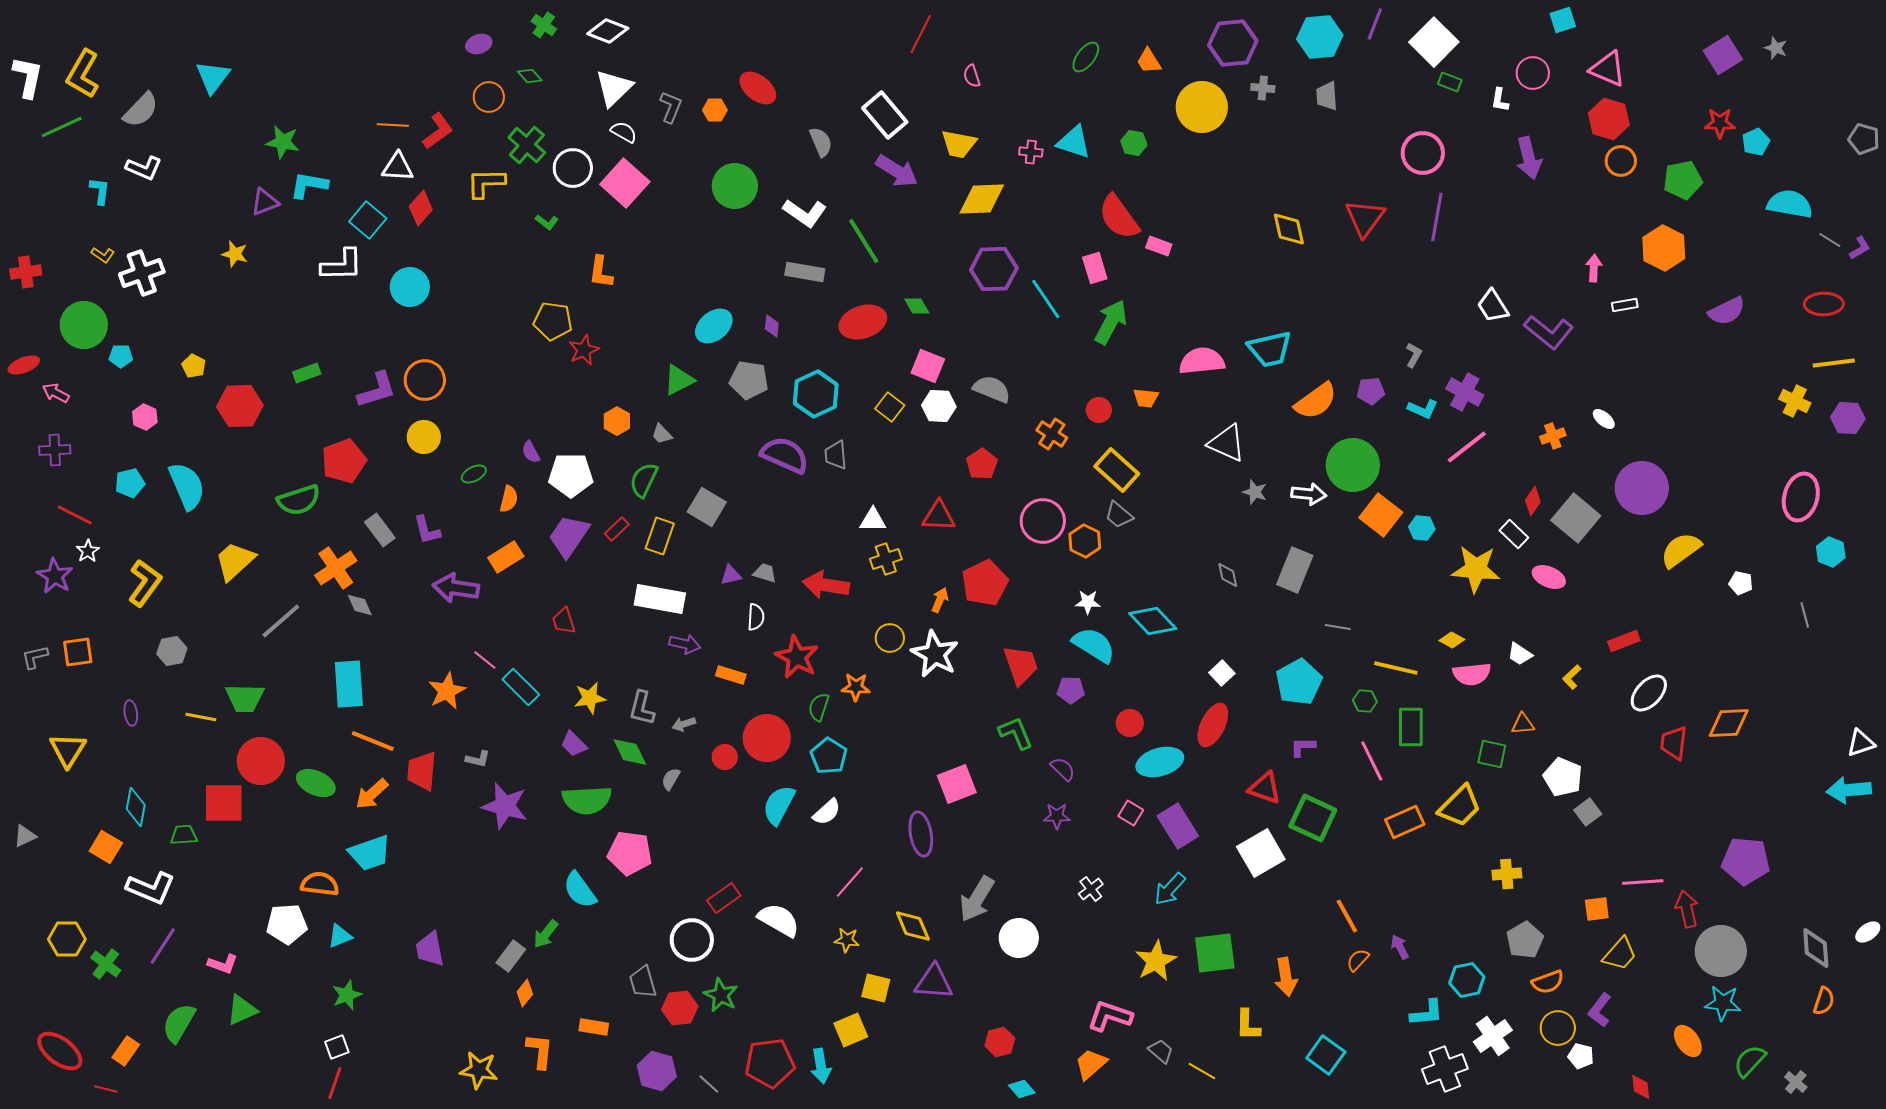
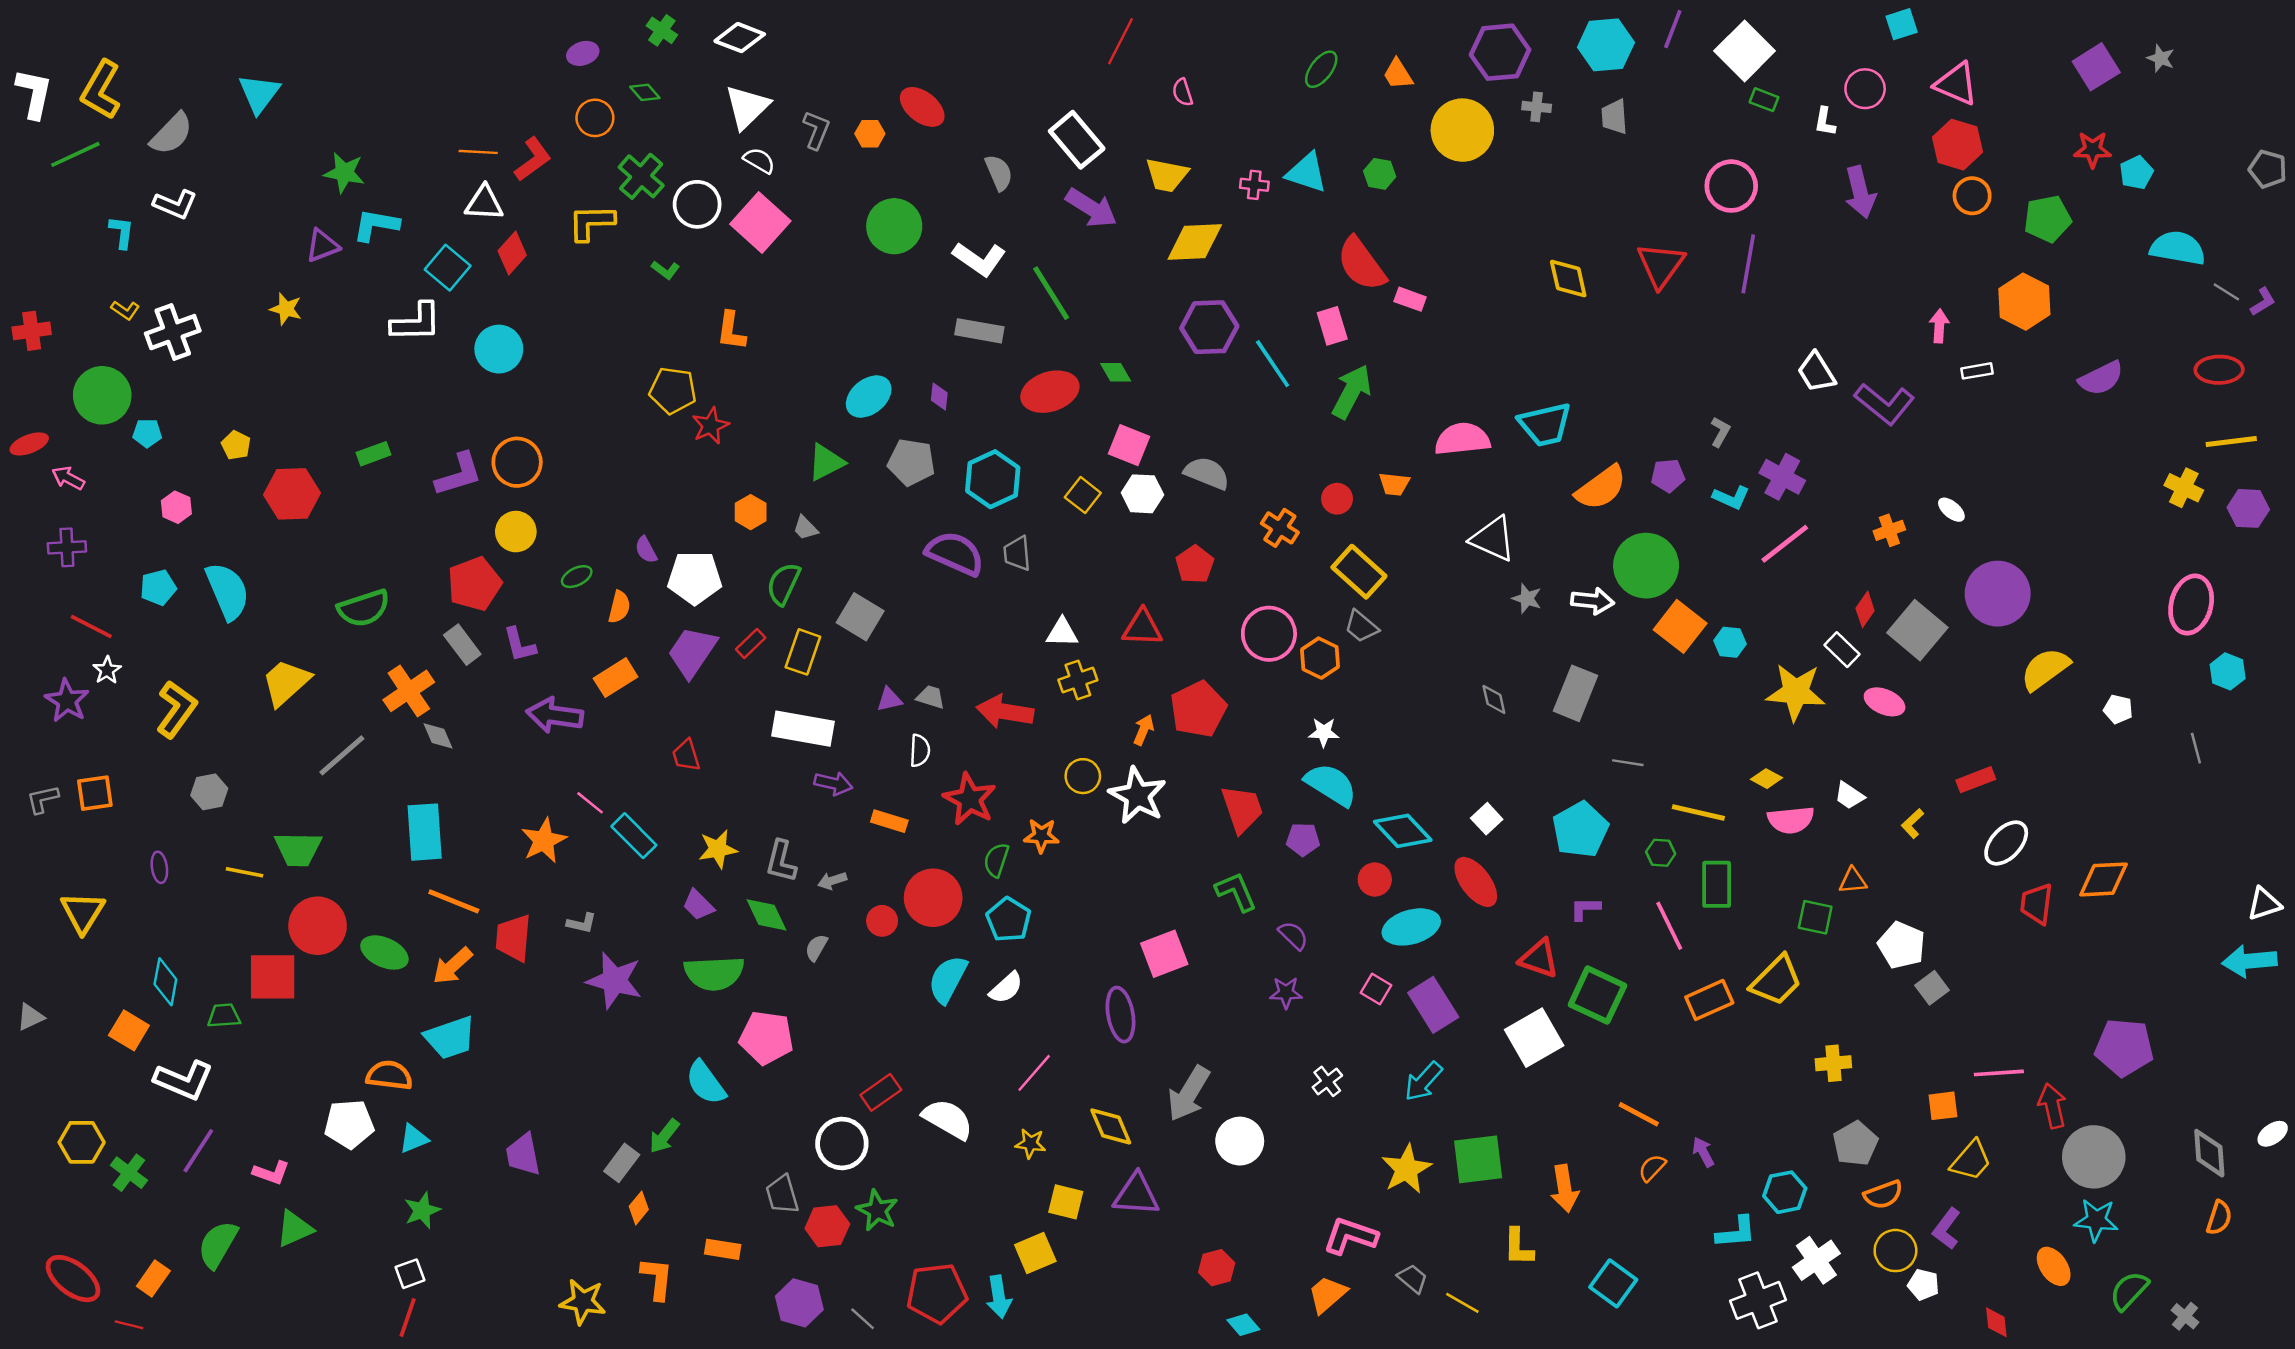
red pentagon: (344, 461) -> (474, 584), moved
cyan diamond: (1153, 621) -> (1403, 831), moved
red ellipse: (1213, 725) -> (1476, 882), turned -63
orange line: (1347, 916) -> (1639, 1114), turned -33

